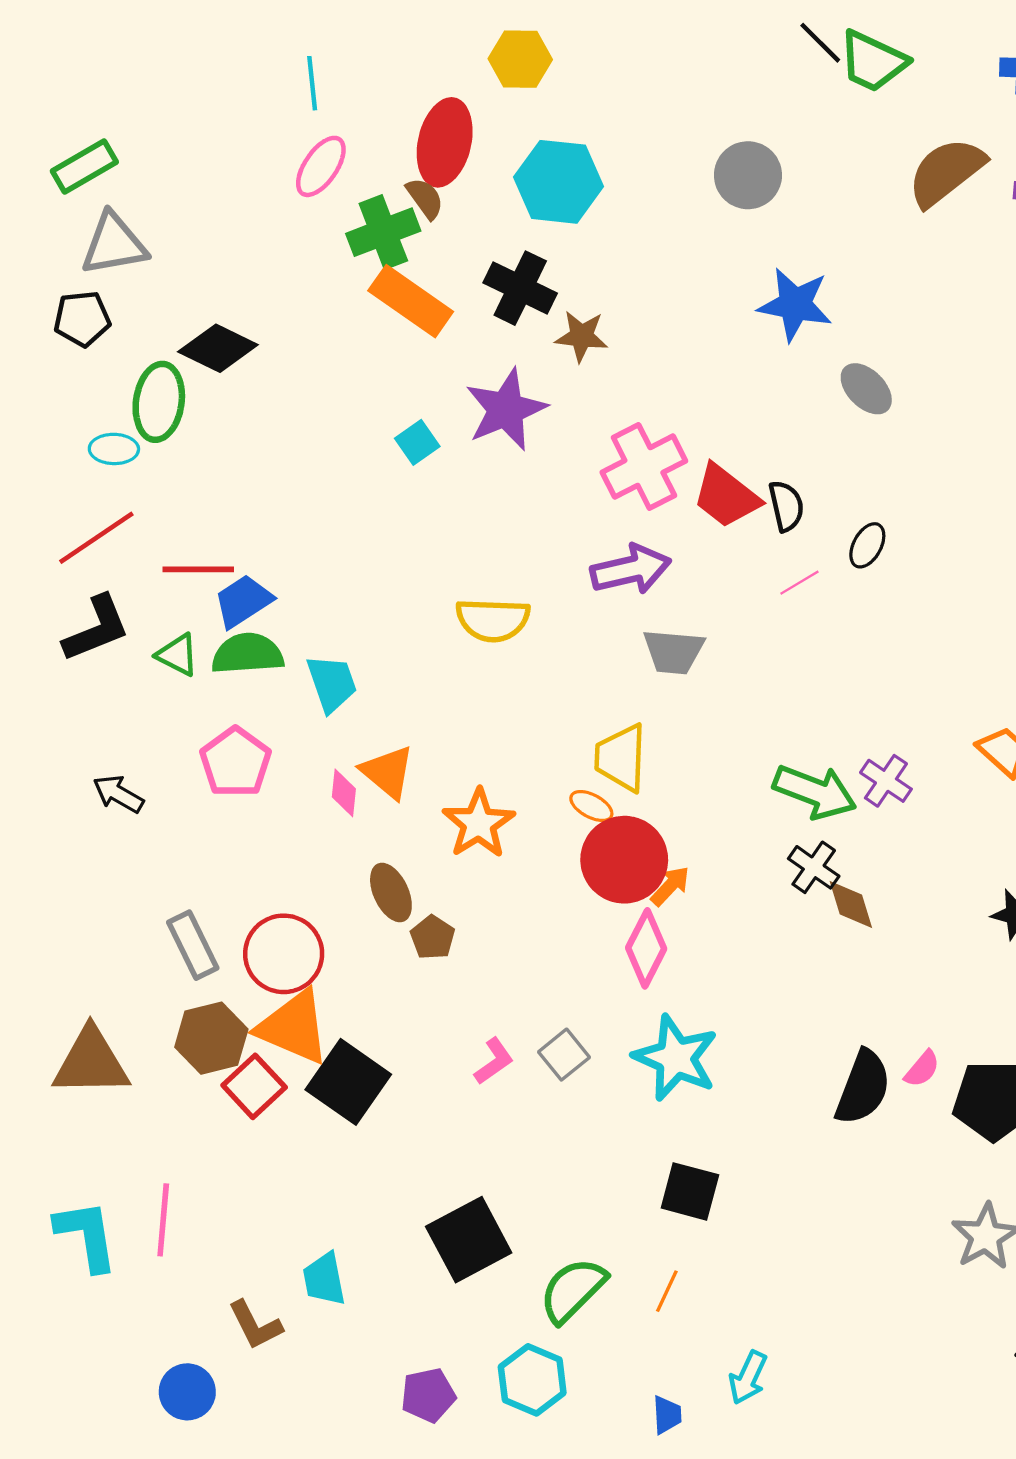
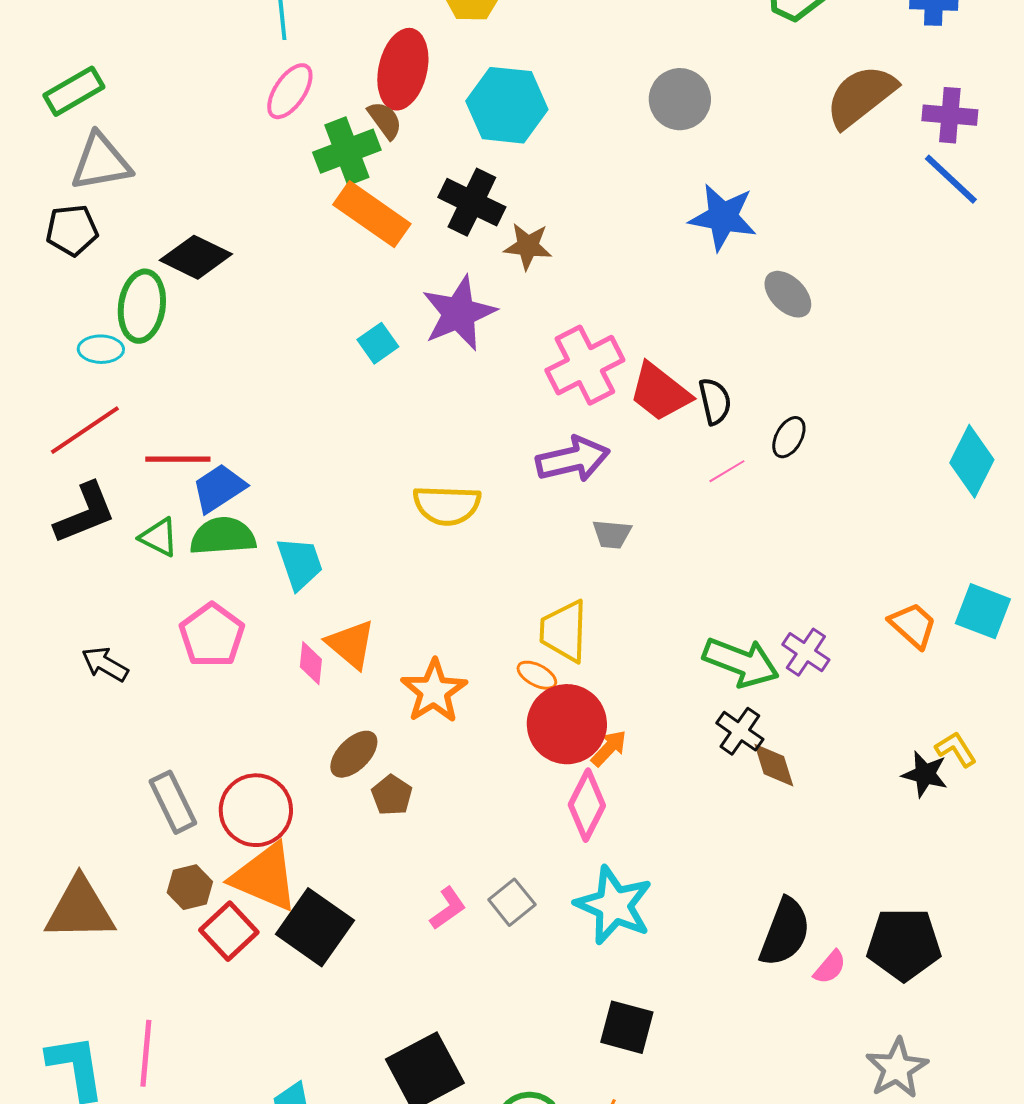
gray trapezoid: (673, 652) -> (612, 534), size x0.7
brown ellipse: (391, 893) -> (354, 754), turned 70
brown hexagon: (211, 1038) -> (190, 887), size x0.7
pink semicircle: (922, 1069) -> (830, 967), moved

